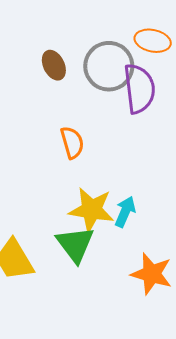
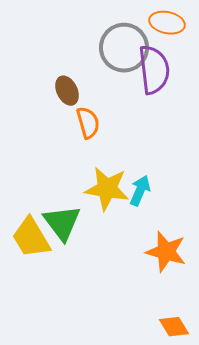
brown ellipse: (54, 65) -> (67, 91), moved
green triangle: (75, 244) -> (62, 223), moved

